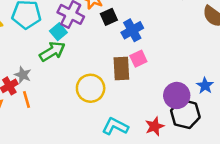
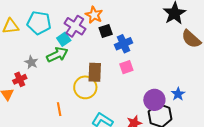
brown rectangle: (121, 68) -> (95, 72), moved
gray star: (23, 75) -> (31, 62), moved
orange line: (27, 99) -> (59, 109), moved

